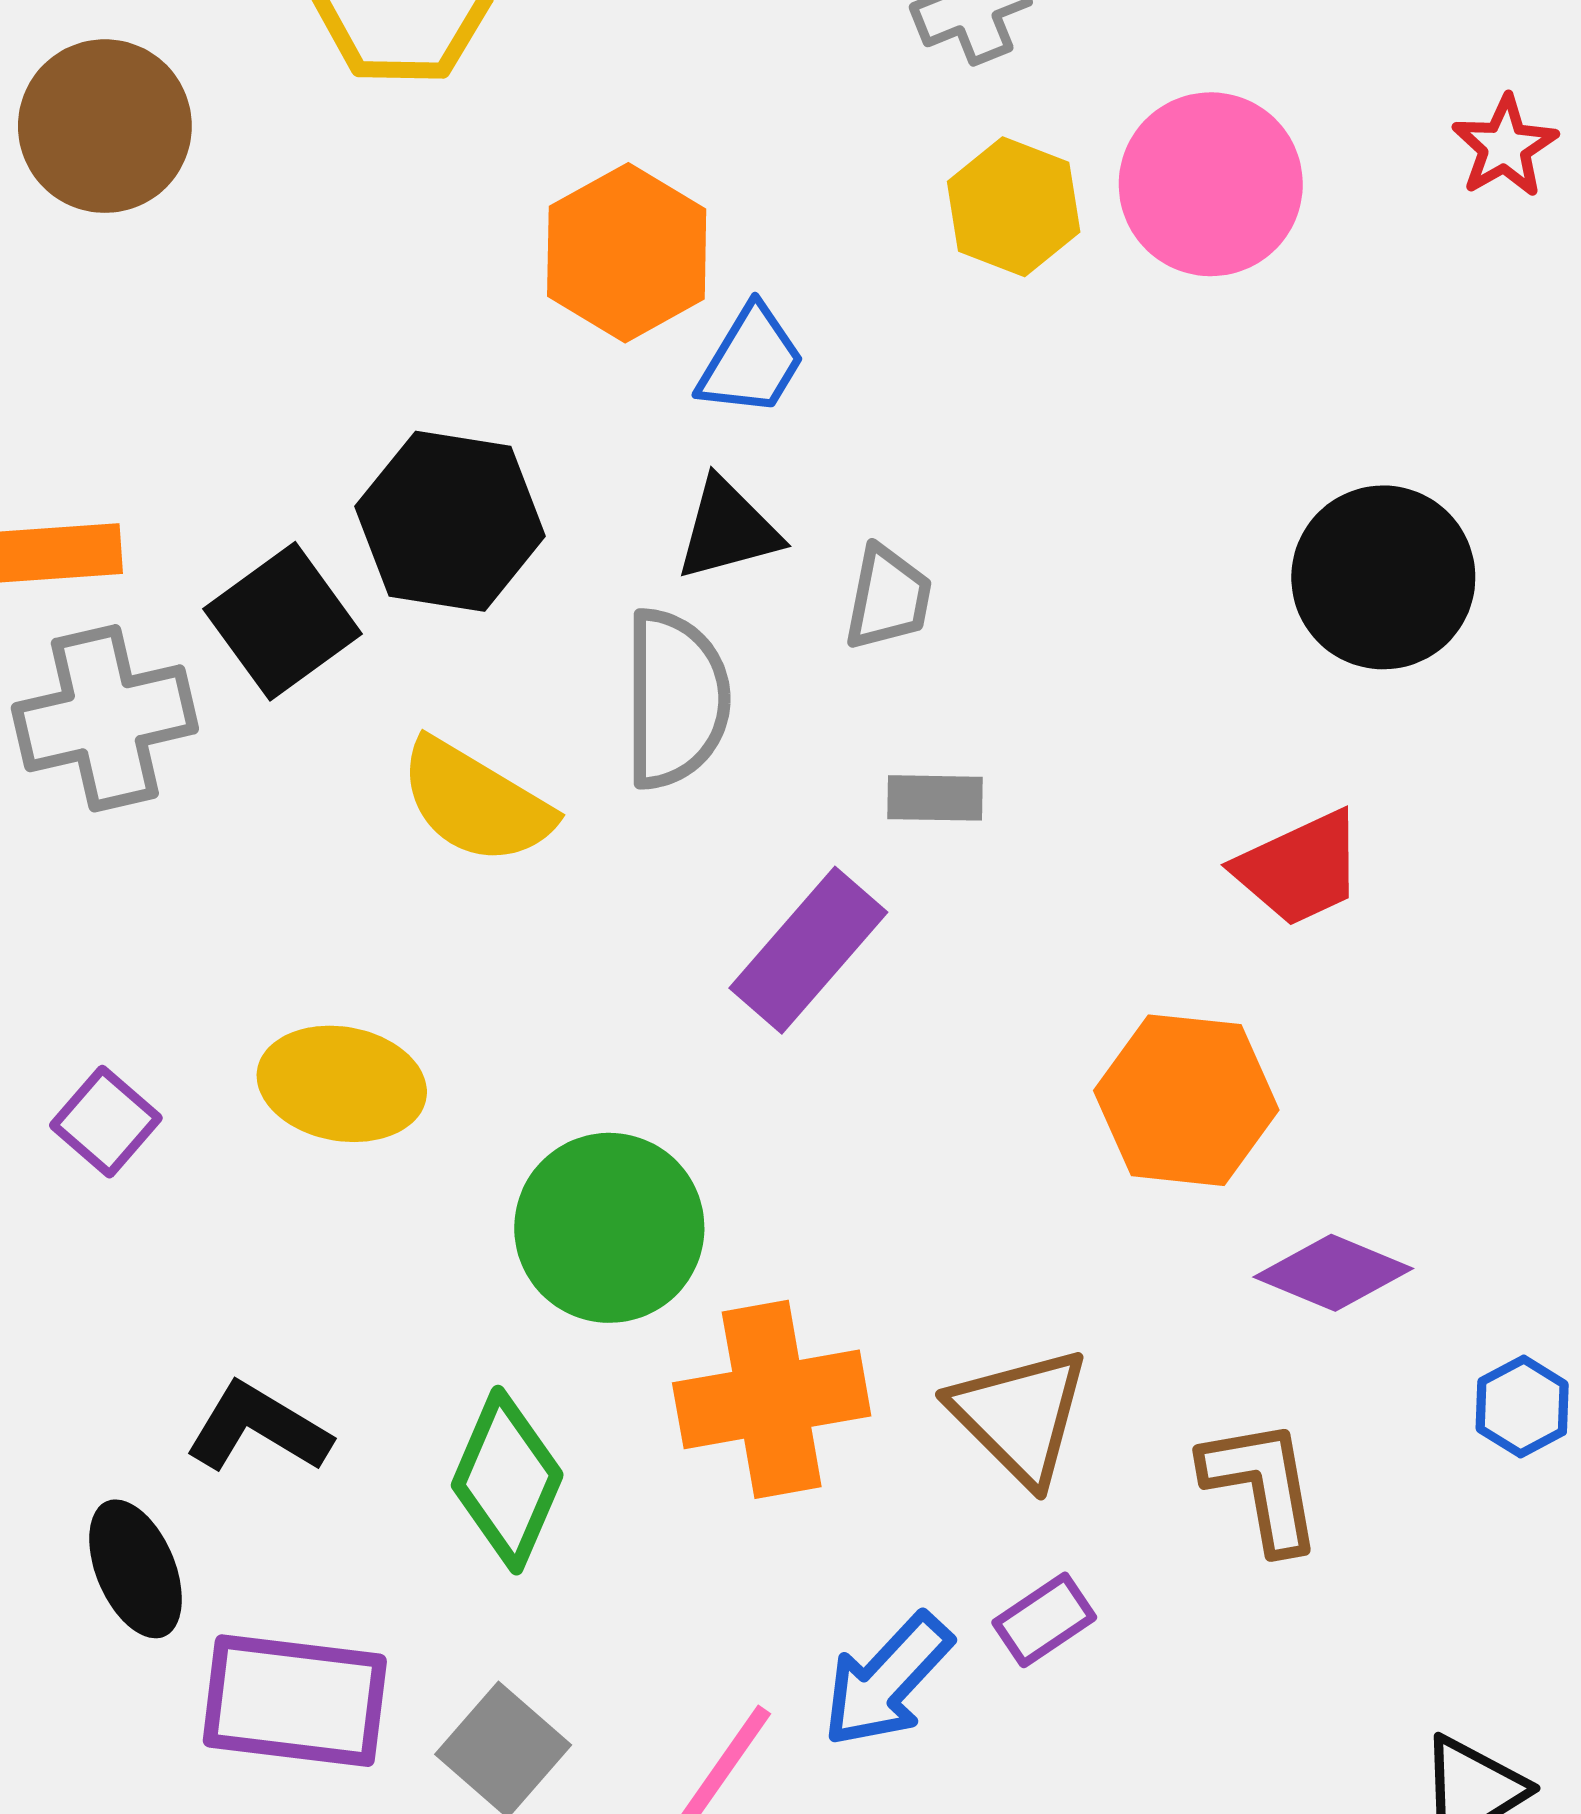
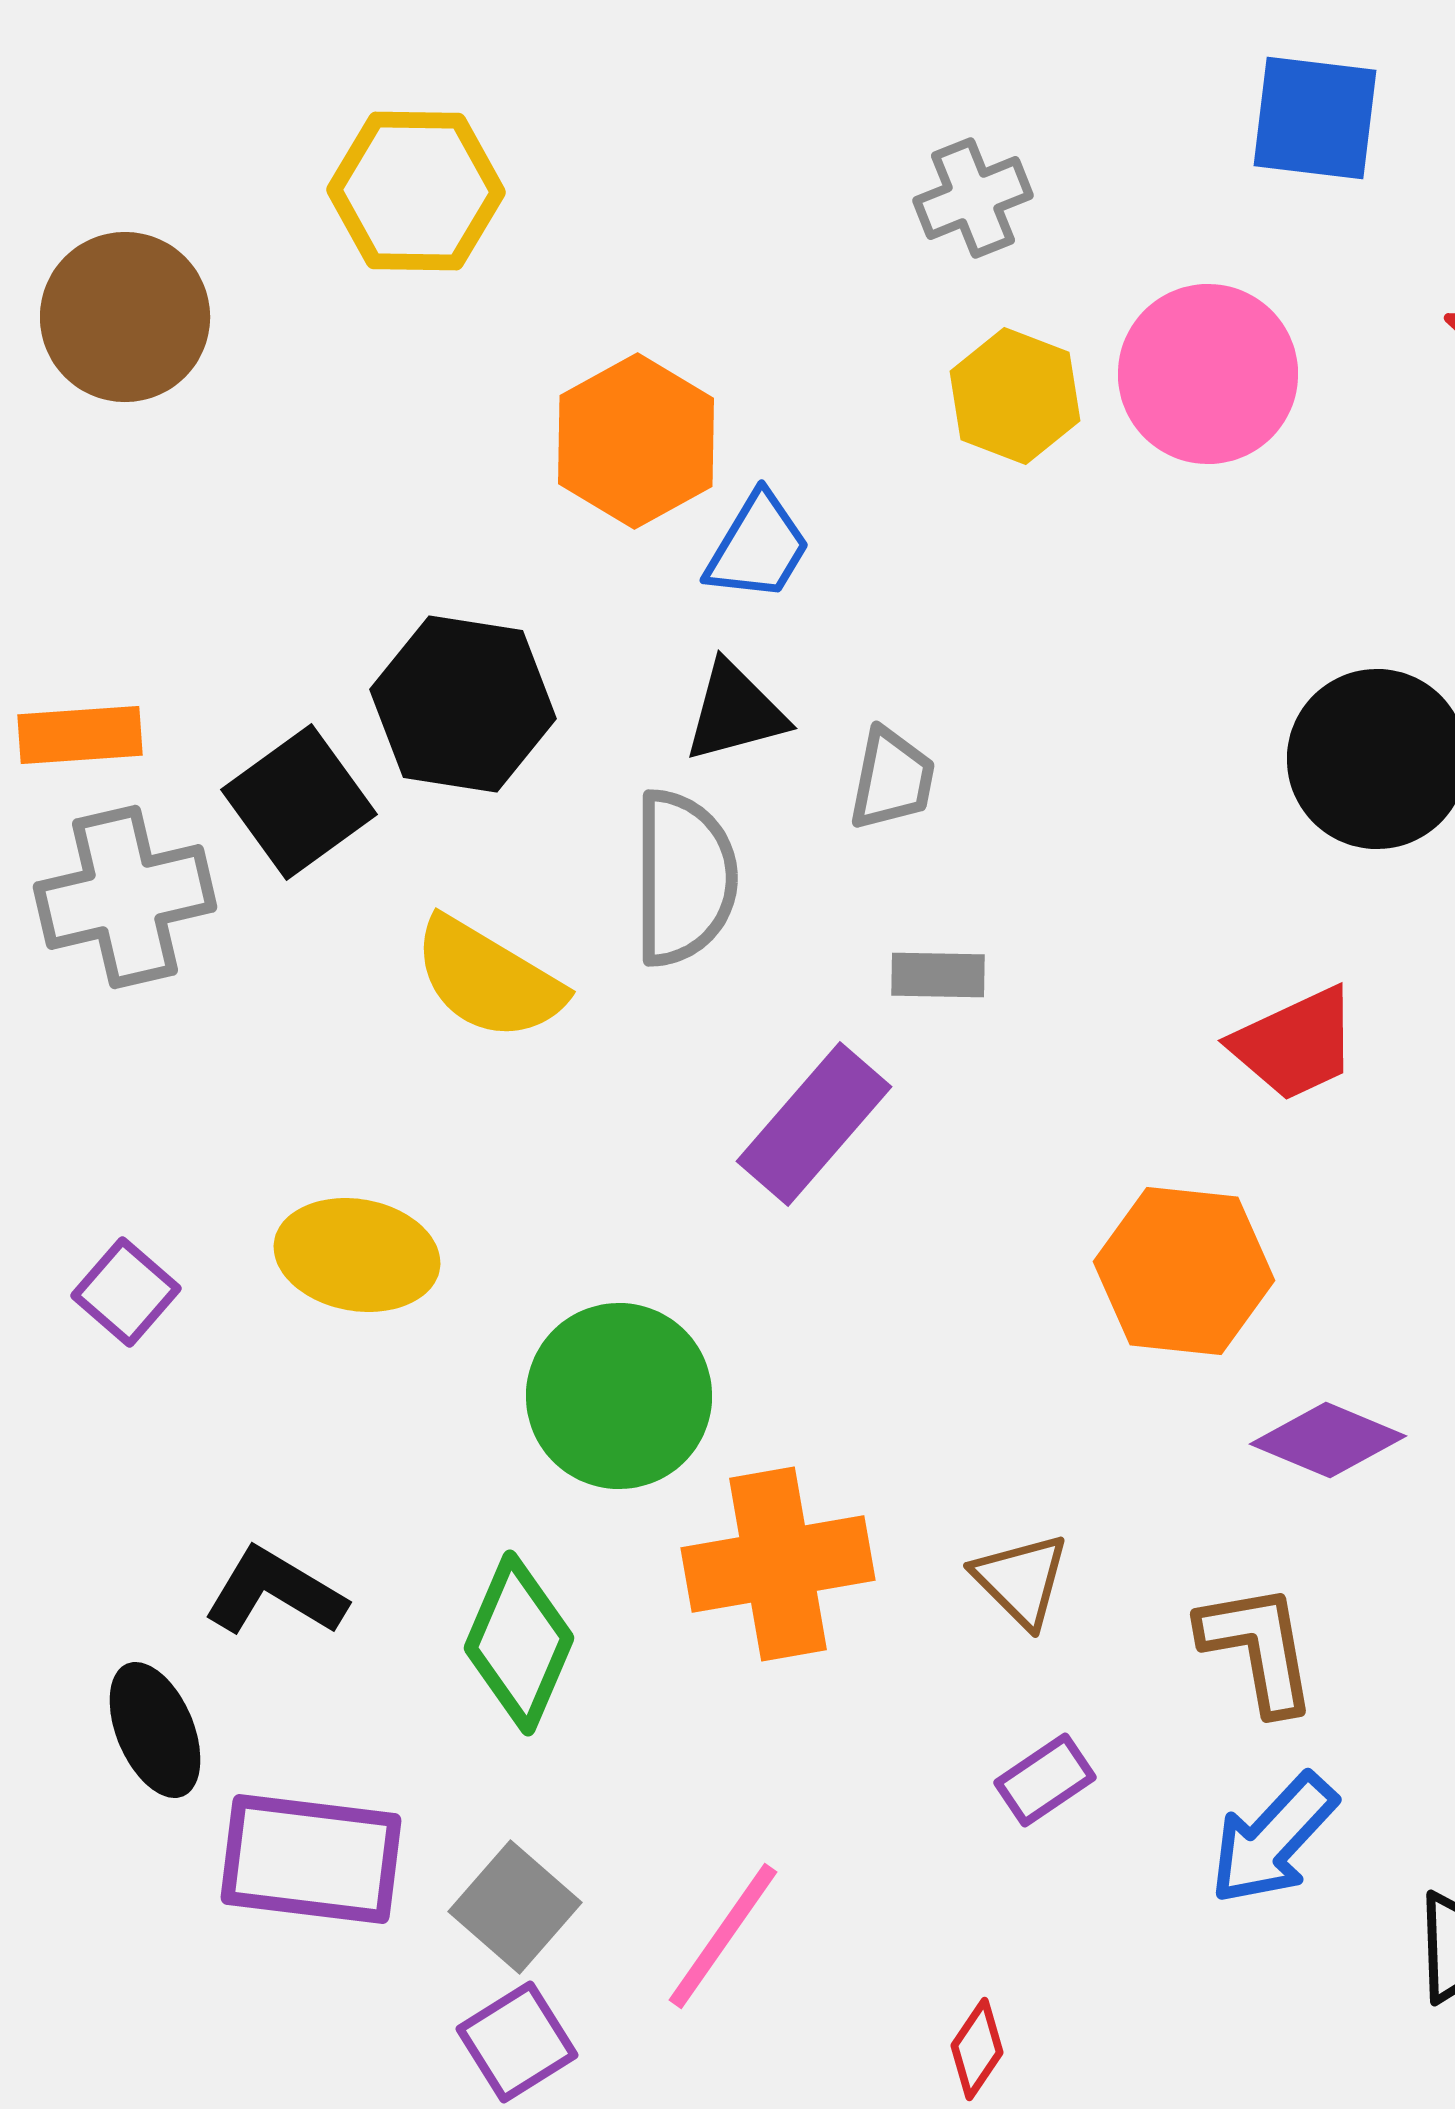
brown triangle: (1020, 1416) -> (1021, 1580), size x0.7
blue arrow: (887, 1680) -> (1273, 1839), moved

